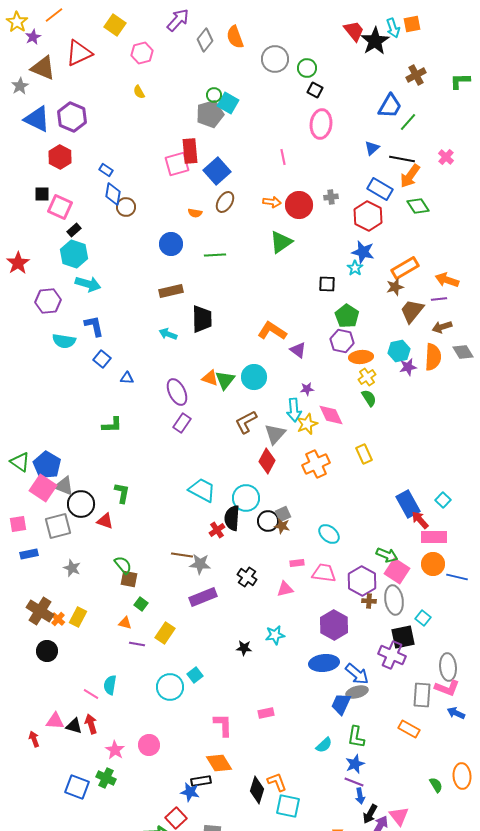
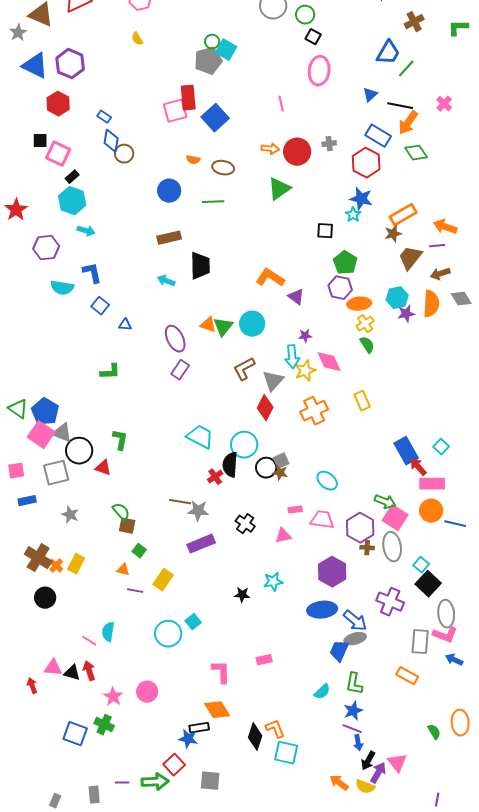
brown ellipse: (225, 202) -> (223, 168), moved, turned 70
cyan arrow: (88, 284) -> (86, 231), size x0.7
black square: (403, 637) -> (428, 584), moved, turned -35

